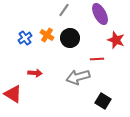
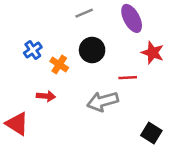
gray line: (64, 10) -> (84, 13), turned 32
orange cross: (47, 35) -> (59, 64), moved
black square: (103, 101) -> (151, 133), moved

